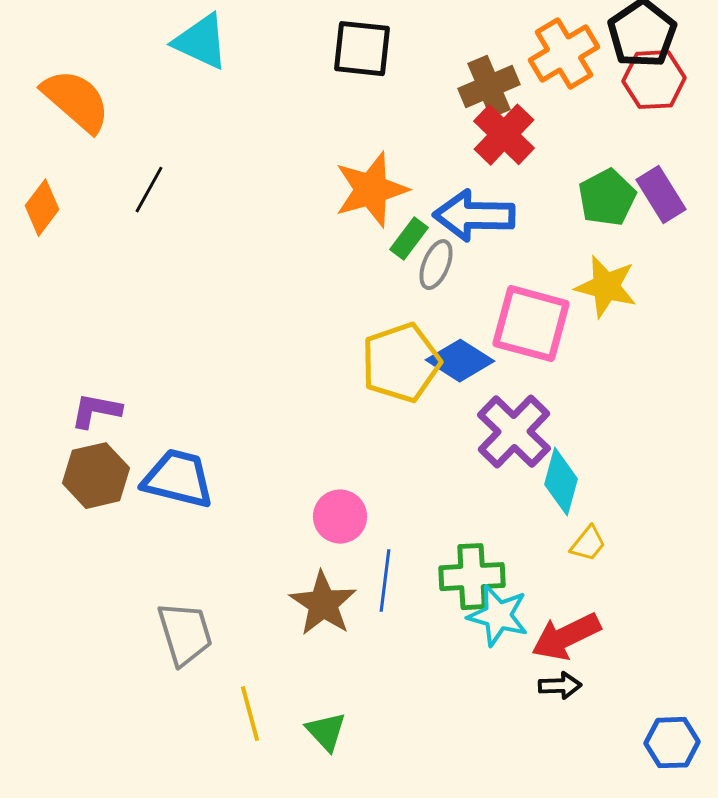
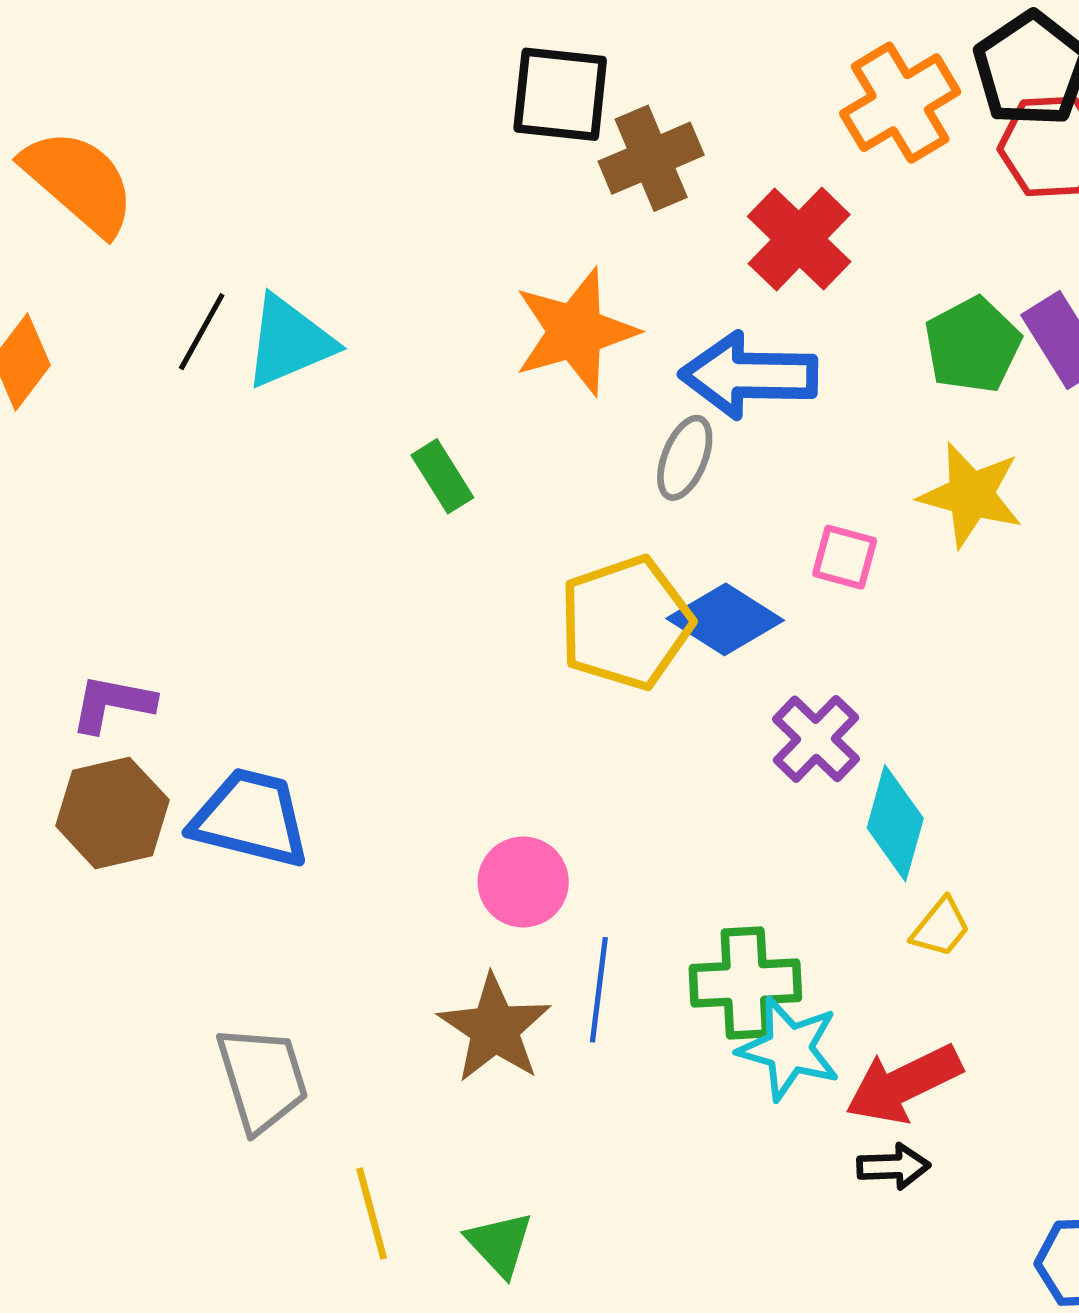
cyan triangle: (201, 42) -> (289, 342), moved, turned -48
brown cross: (489, 87) -> (651, 158), moved
green rectangle: (409, 239) -> (442, 476), moved, turned -69
pink square: (531, 324) -> (845, 557), size x0.5
purple cross: (514, 432) -> (816, 739), size x0.7

